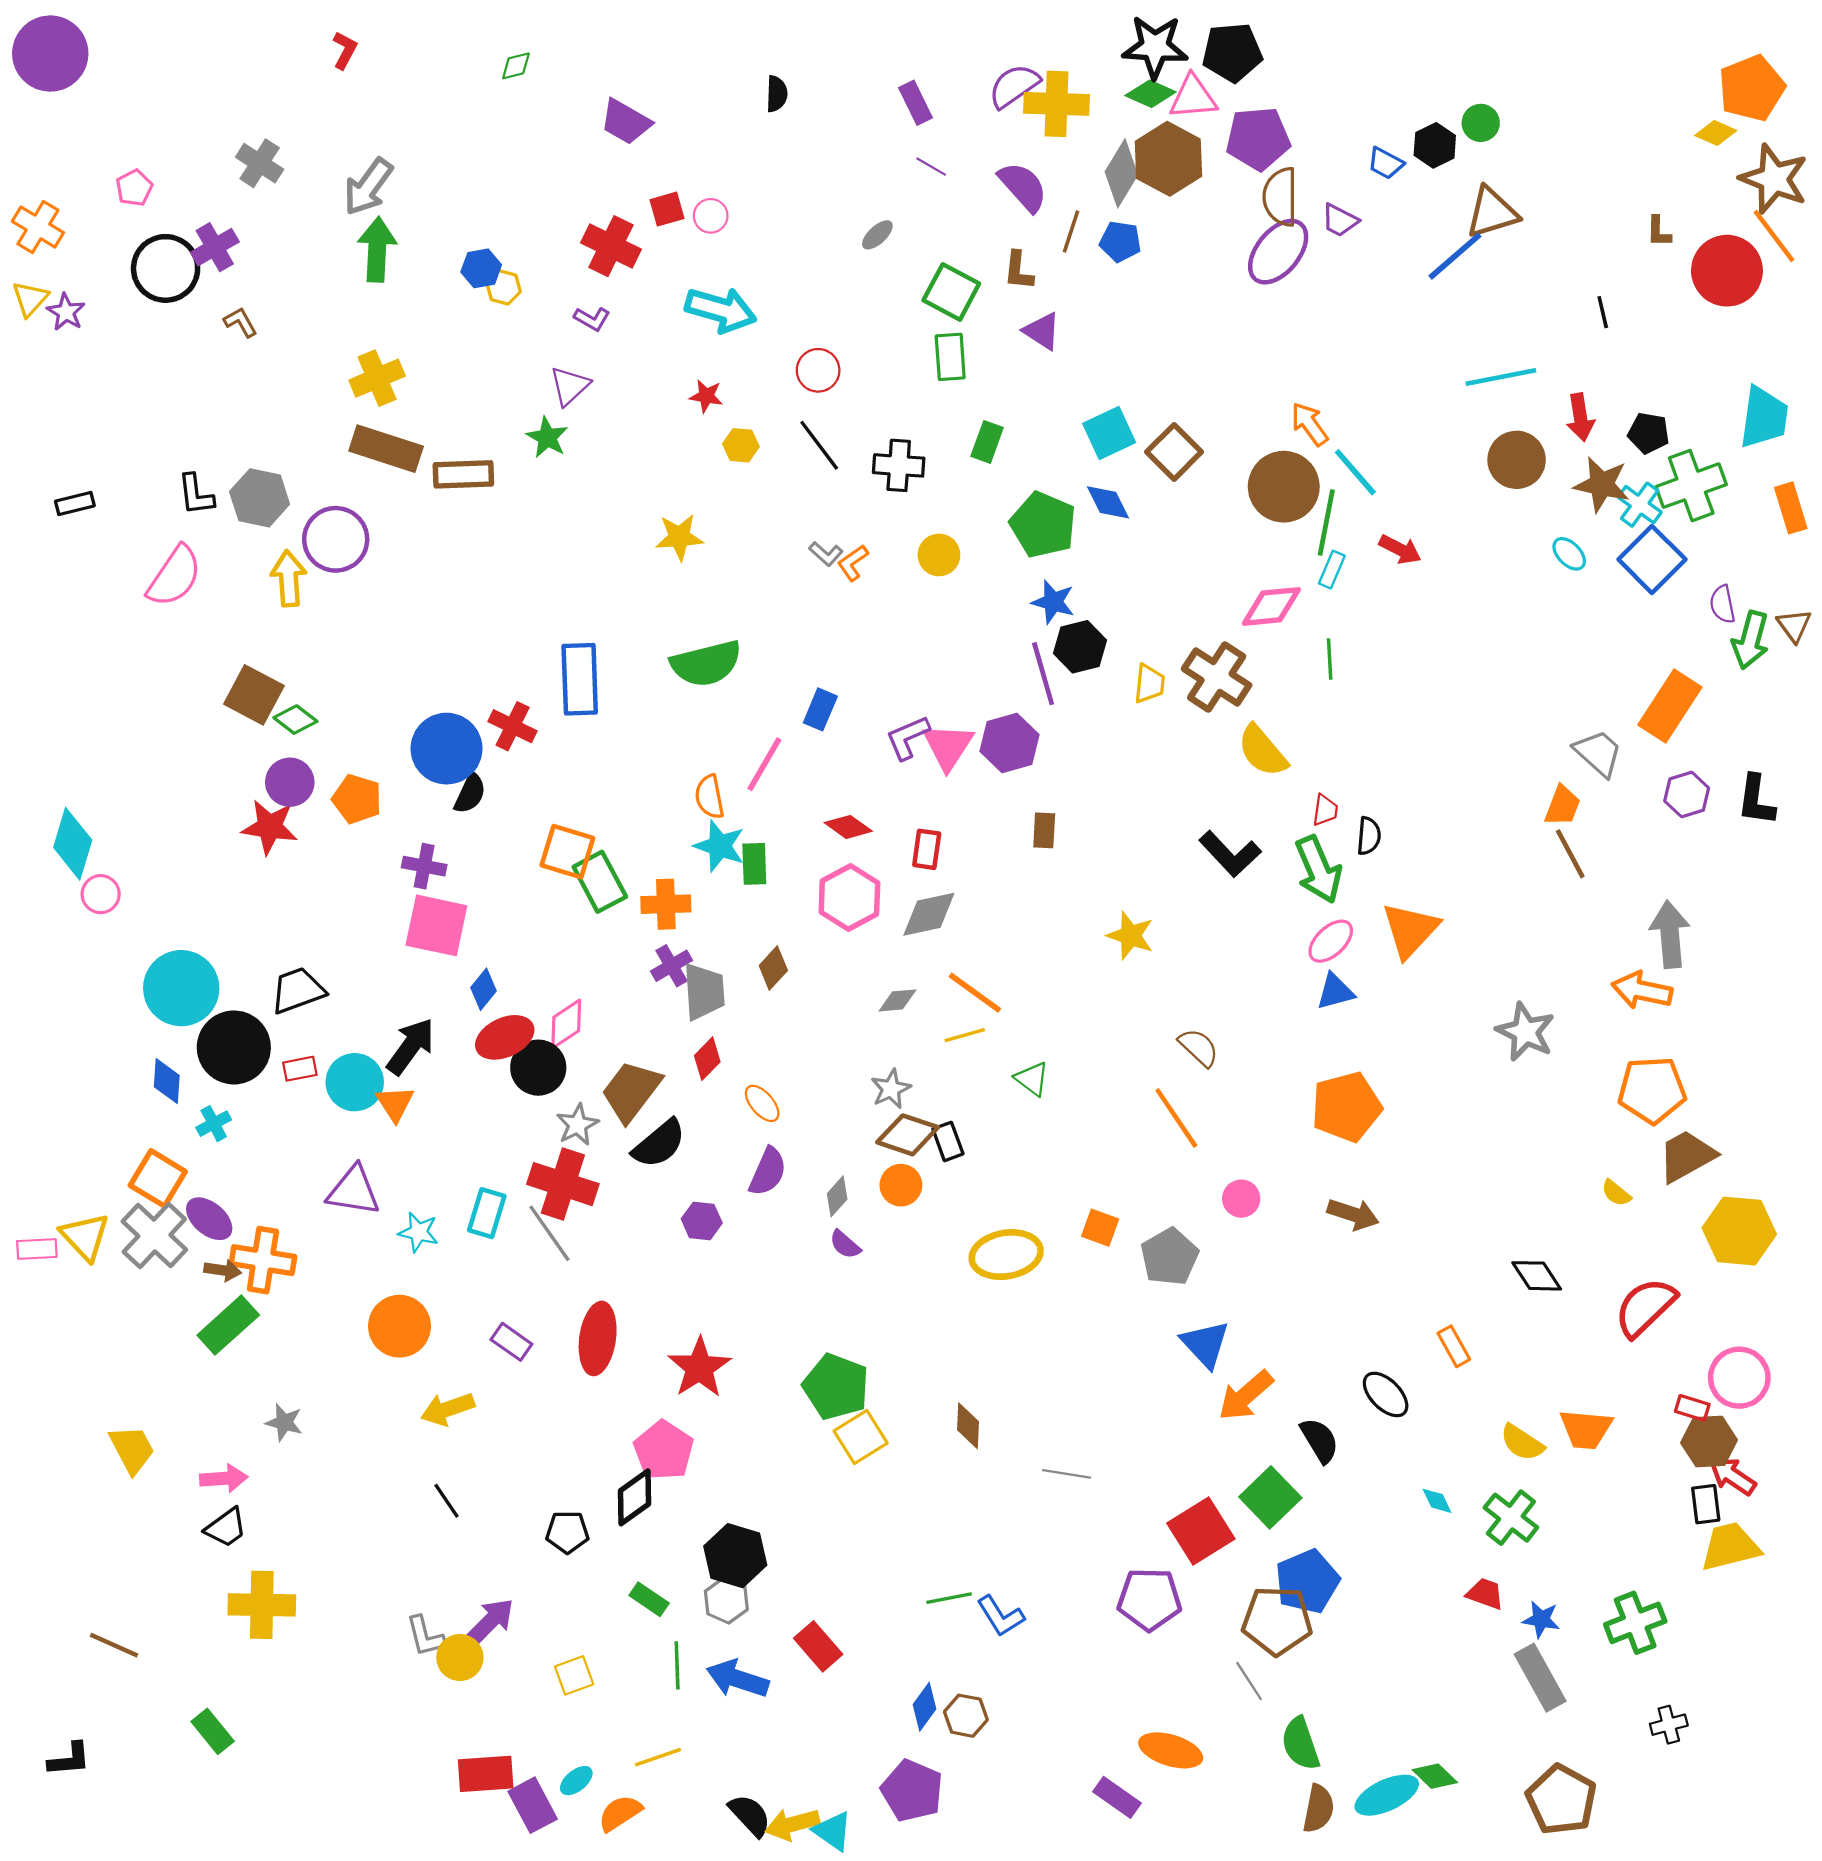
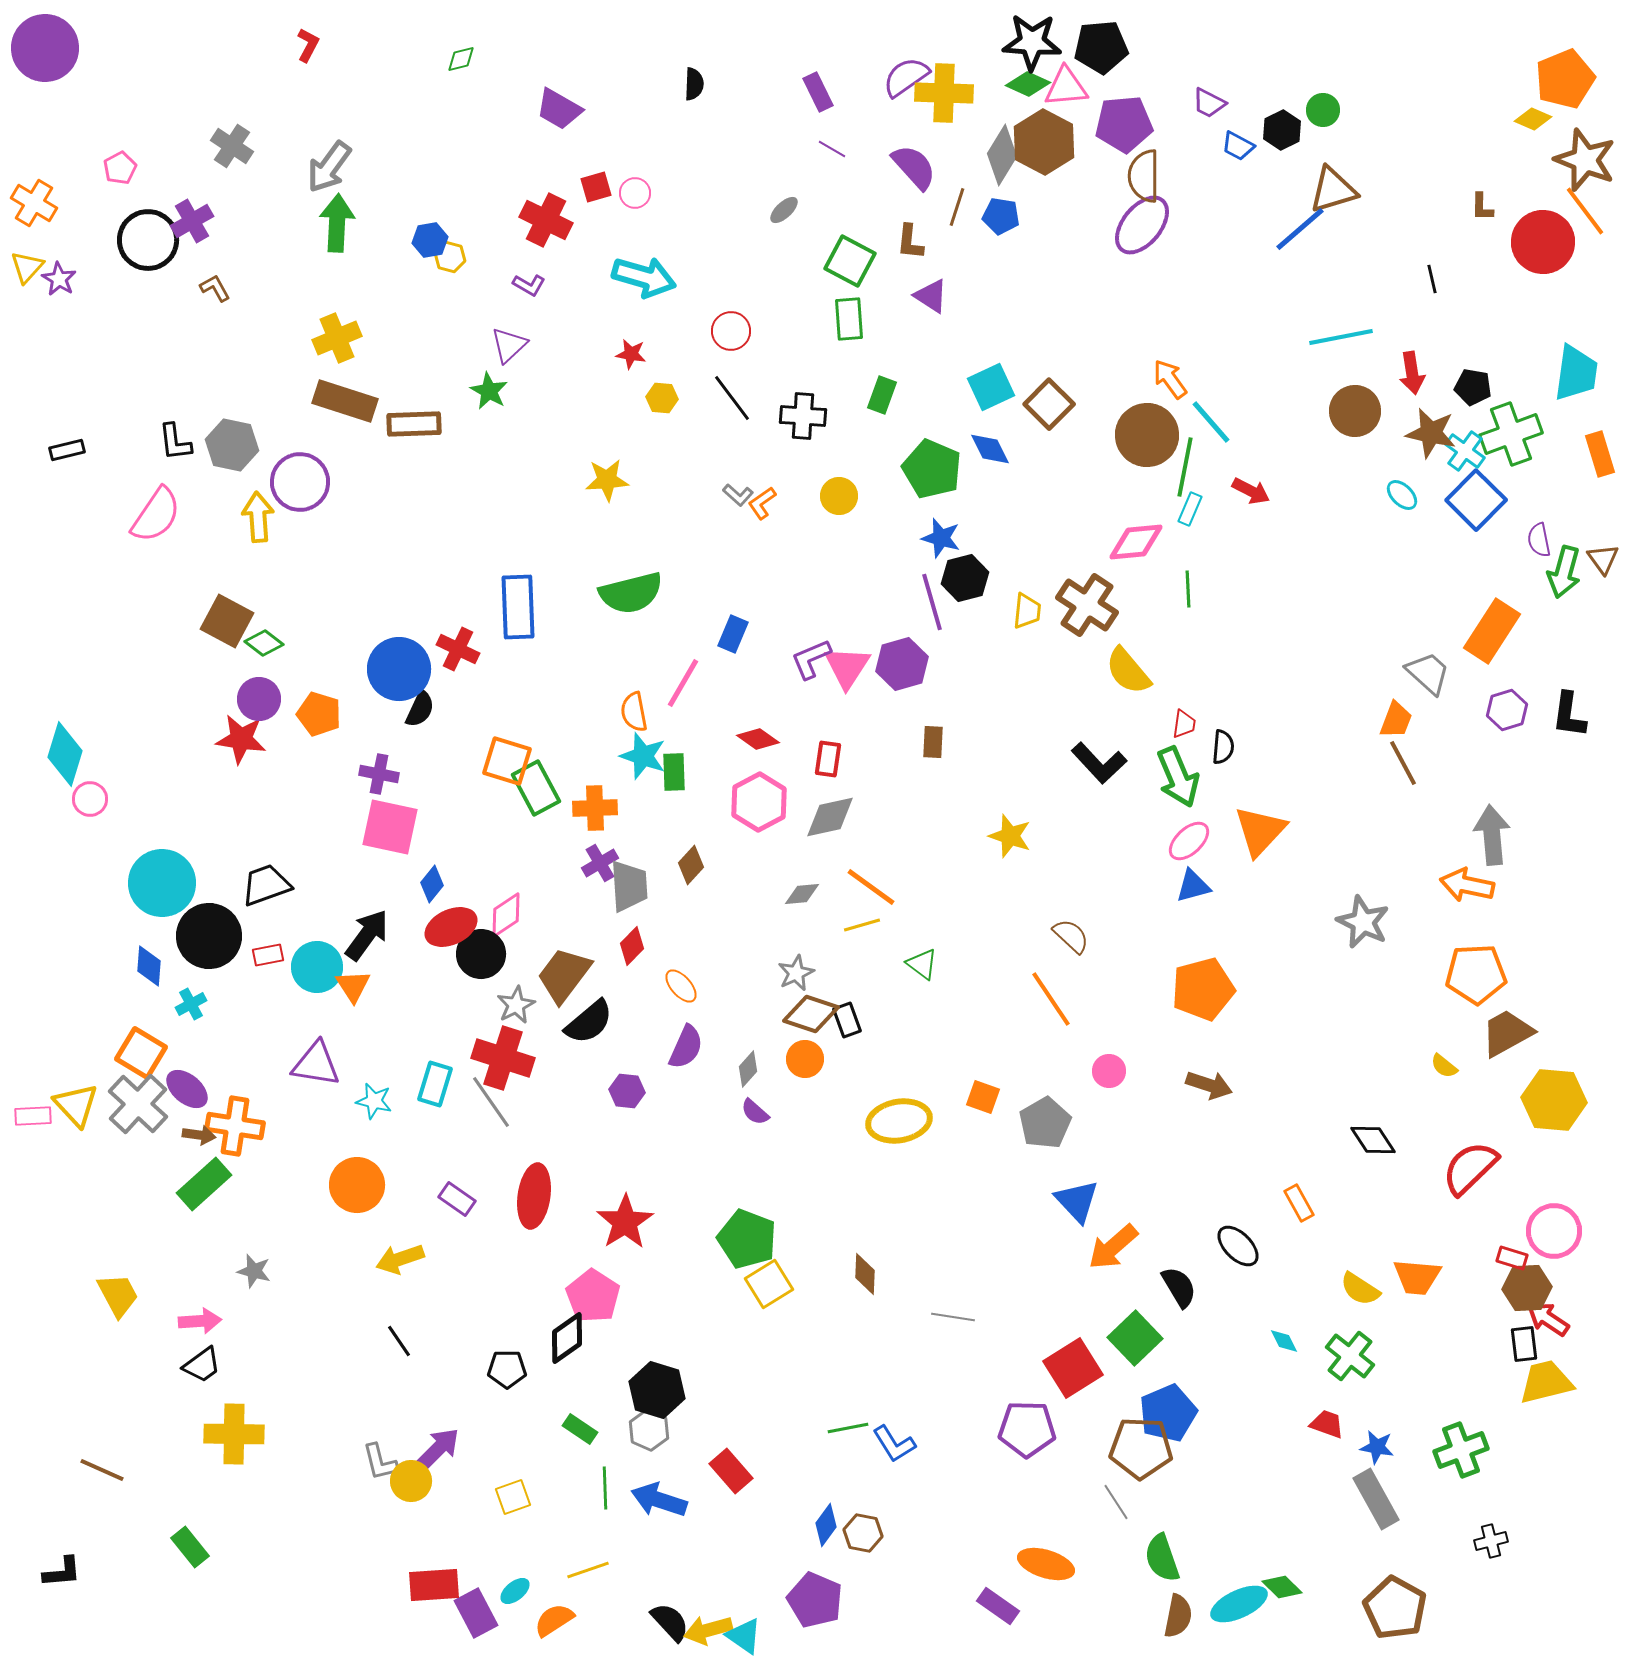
purple trapezoid: (1340, 220) -> (1209, 103), moved

